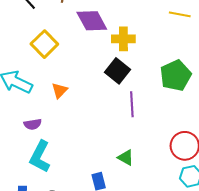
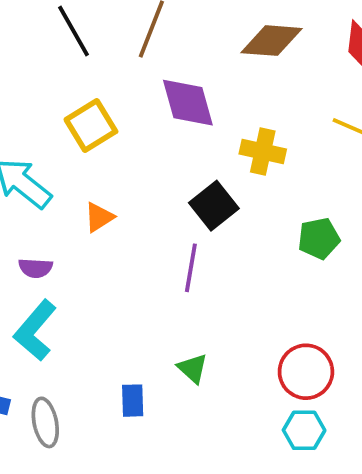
yellow cross: (123, 39) -> (263, 152), moved
green pentagon: (176, 75) -> (319, 238), size x0.7
purple line: (132, 104) -> (191, 268), moved

